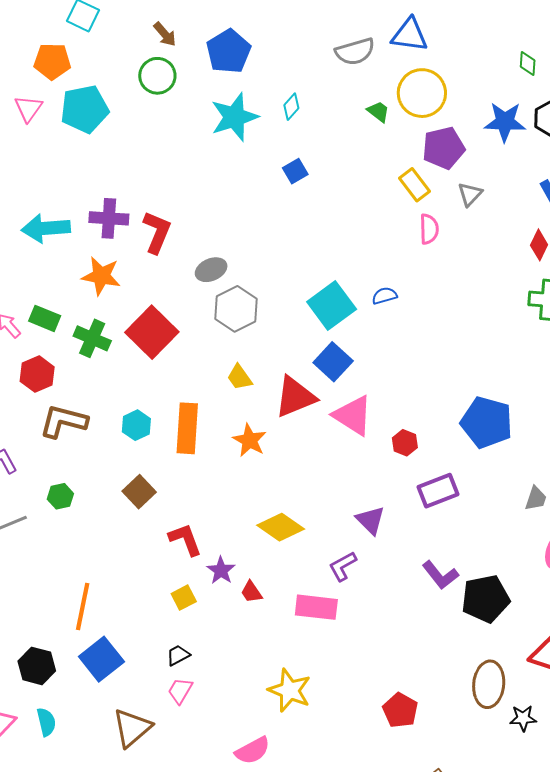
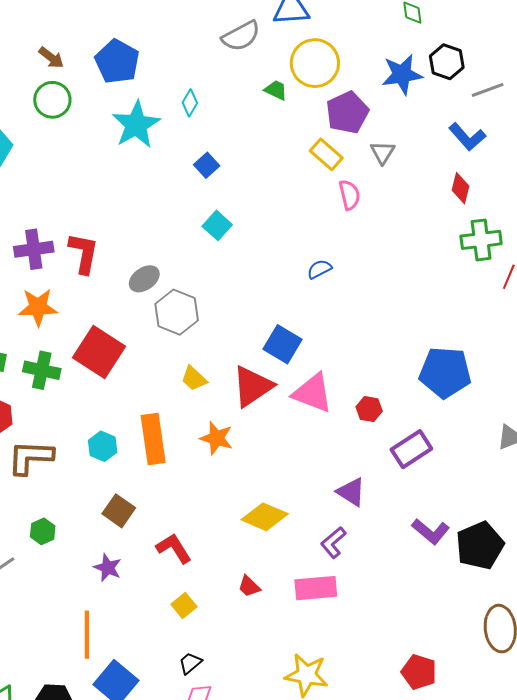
cyan square: (332, 305) -> (217, 225), moved, size x0.6
purple star: (221, 570) -> (108, 568), moved

